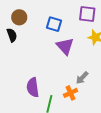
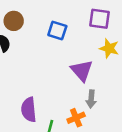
purple triangle: (65, 46) -> (82, 71), moved
gray arrow: (82, 78) -> (91, 99), turned -40

